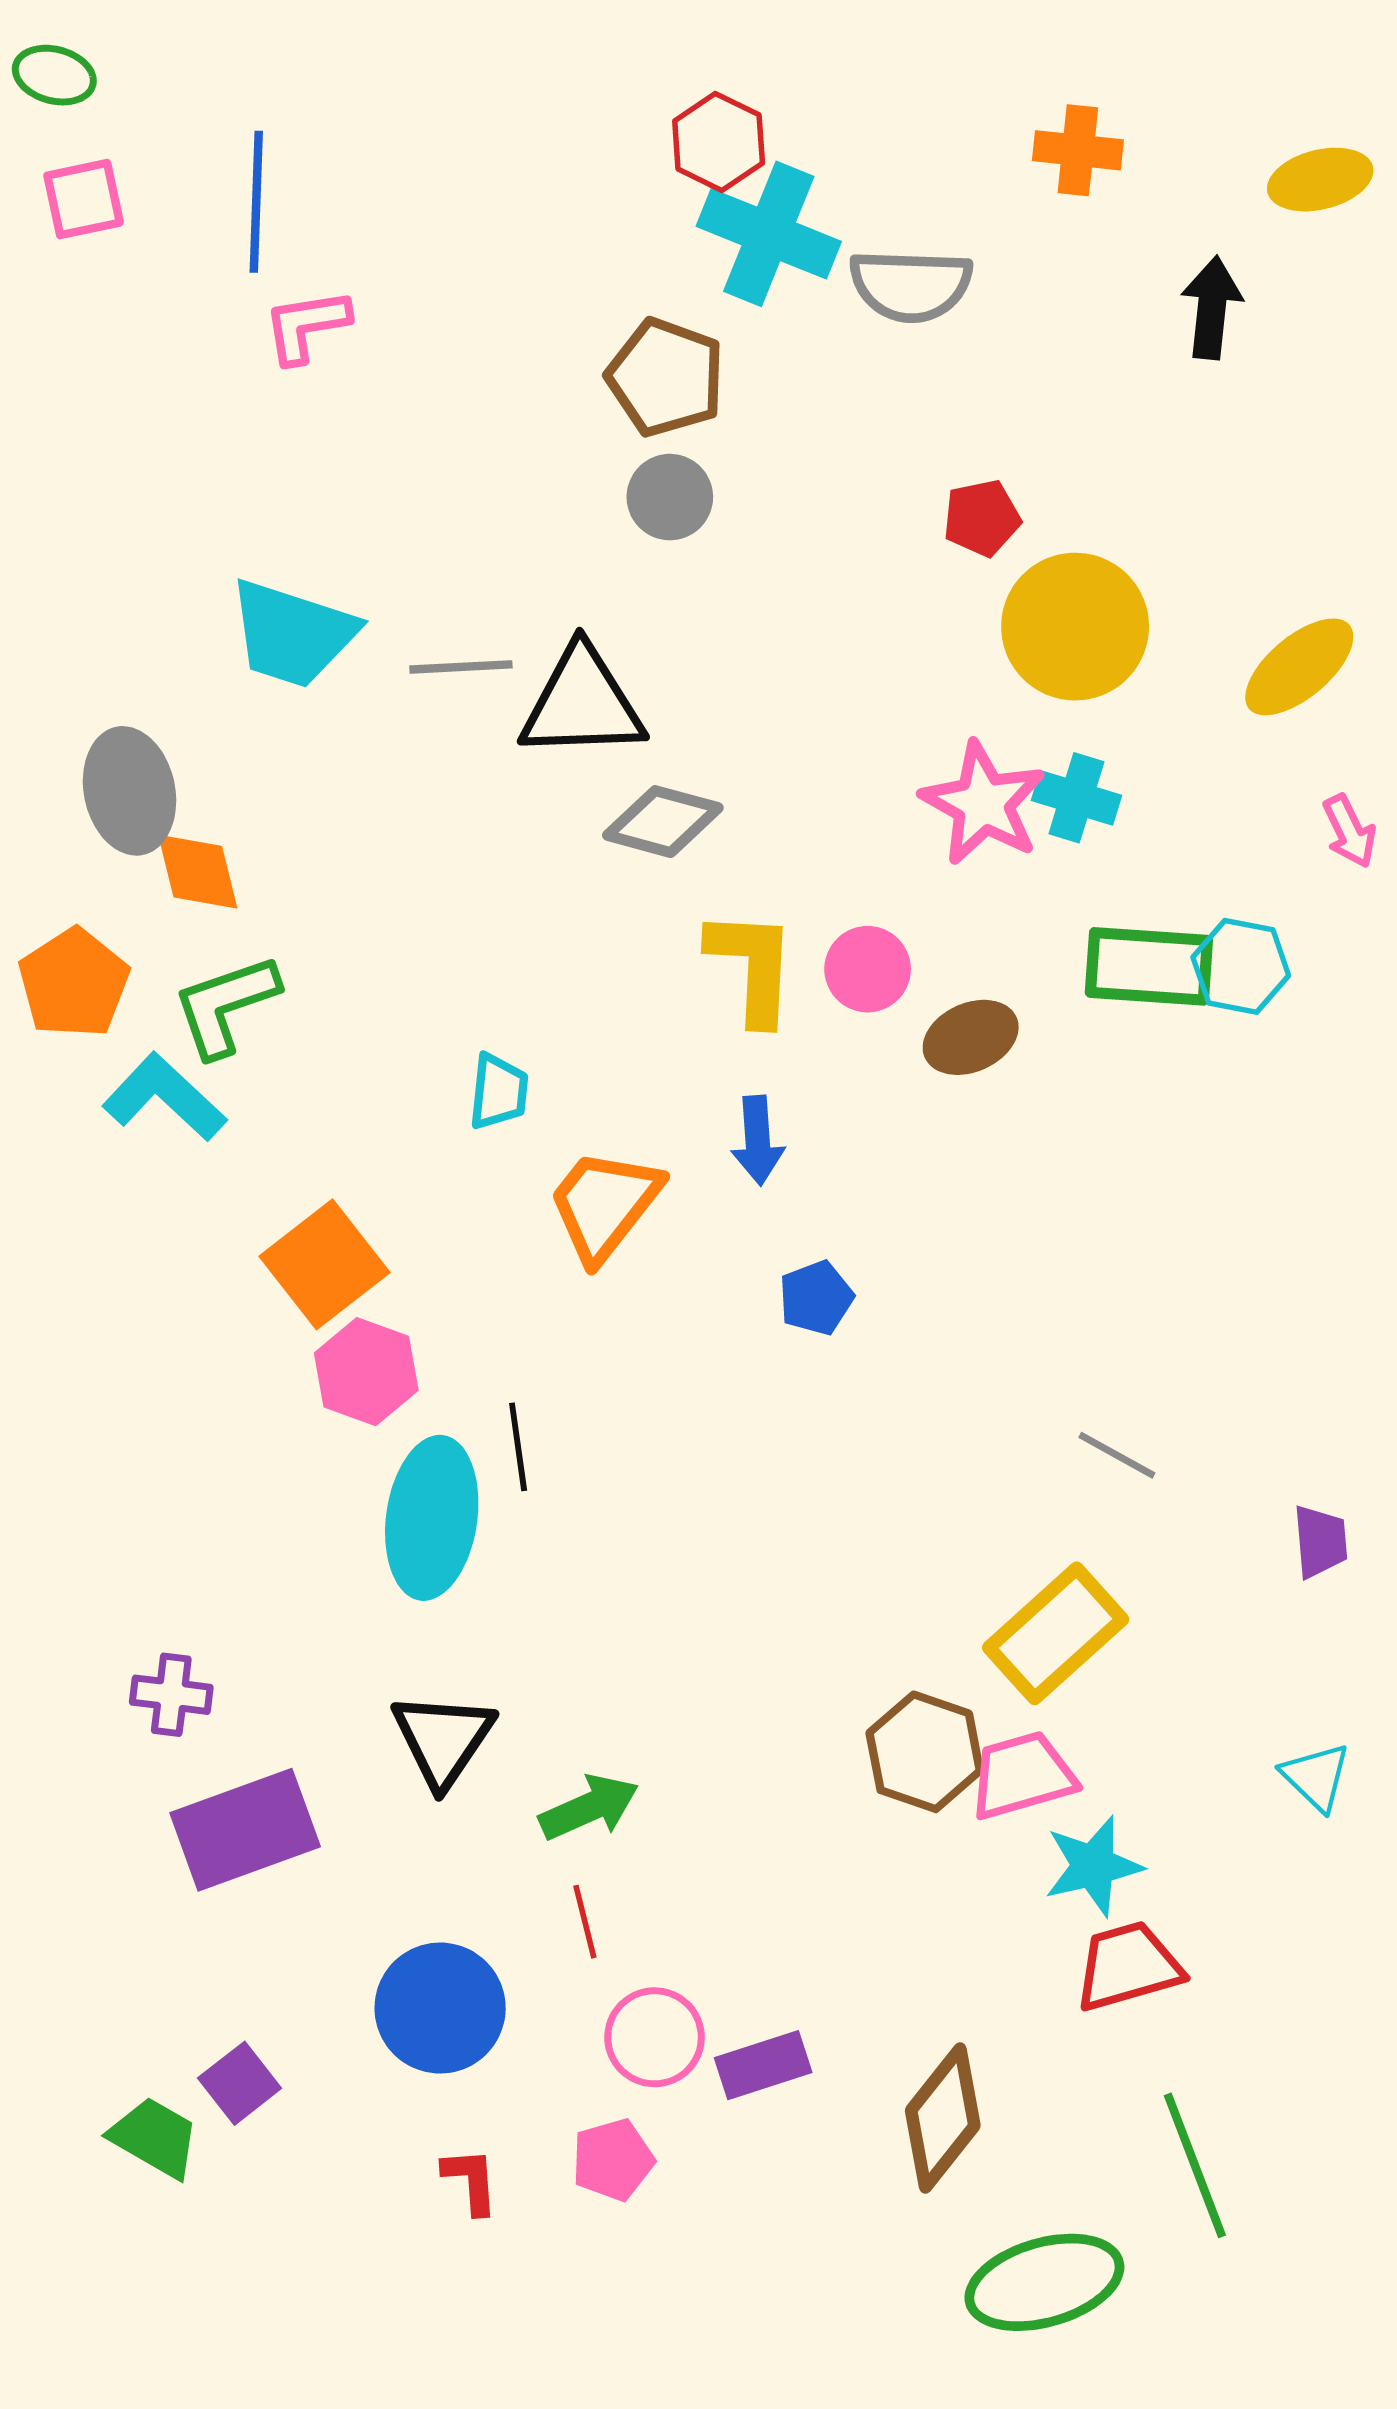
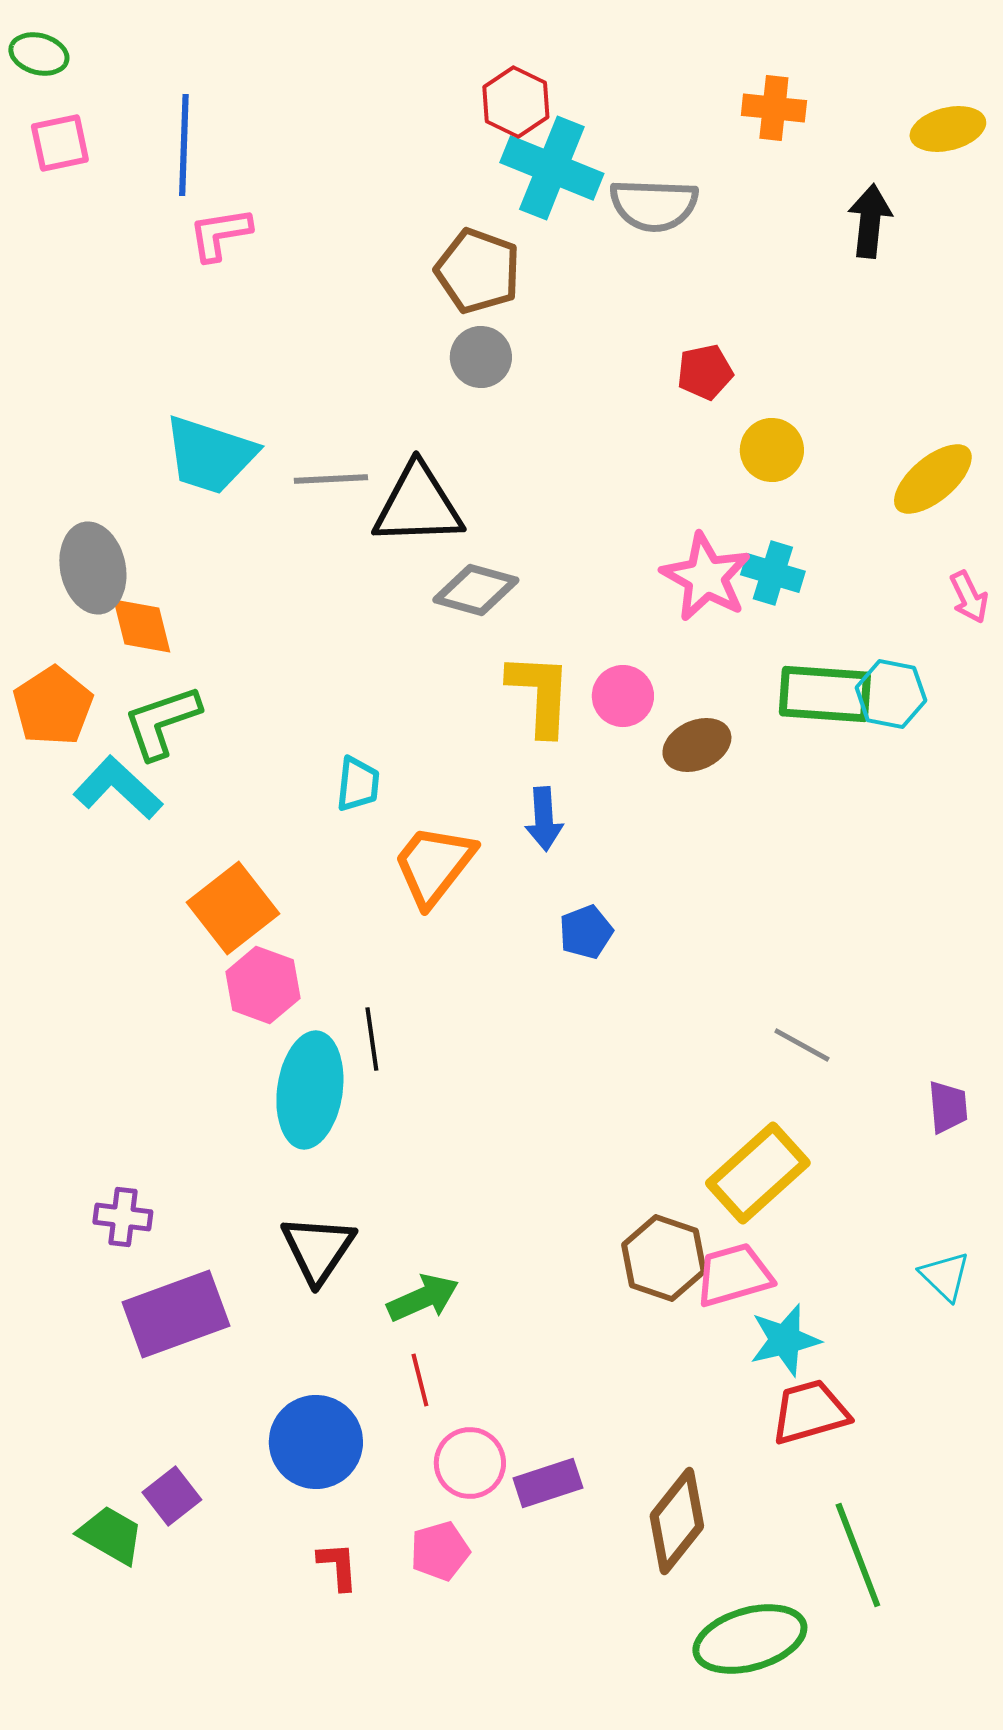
yellow circle: (1075, 627) -> (772, 450), size x0.6

